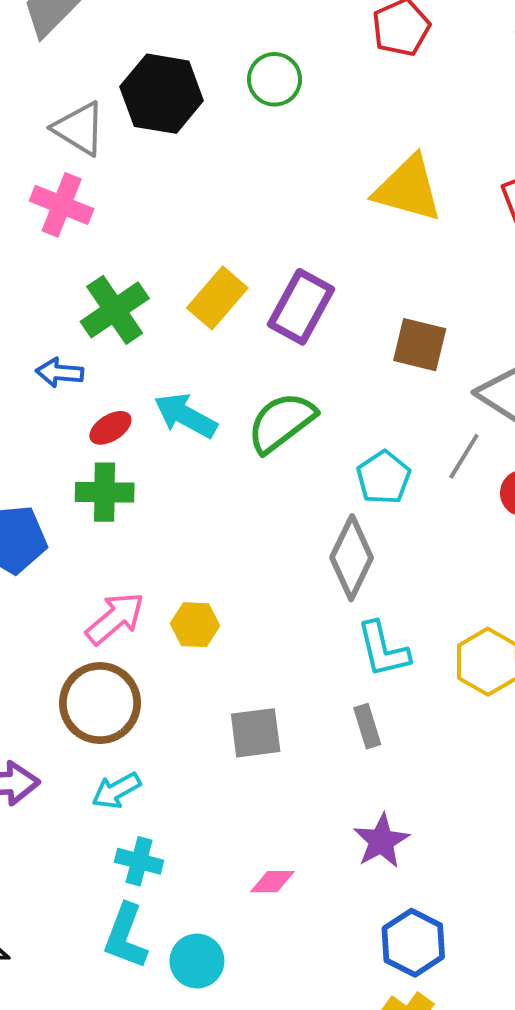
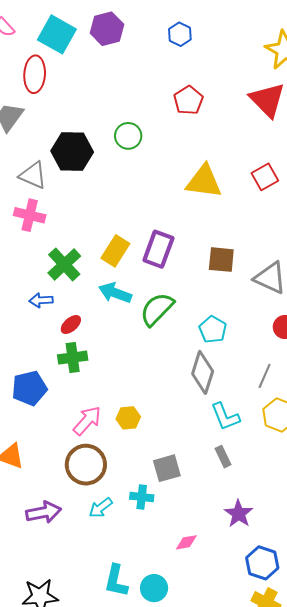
cyan arrow: (185, 416) -> (115, 293), moved
gray line: (464, 456) -> (265, 376), moved
cyan cross: (139, 861) -> (142, 497), moved

